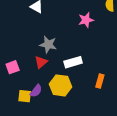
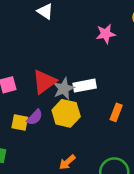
gray star: (48, 45) -> (64, 89), moved, turned 30
red triangle: (41, 62) -> (44, 82), size x1.5

